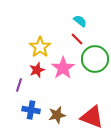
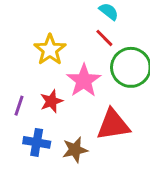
red star: (37, 70) -> (51, 101), moved
red triangle: (92, 117) -> (113, 125), moved, turned -30

